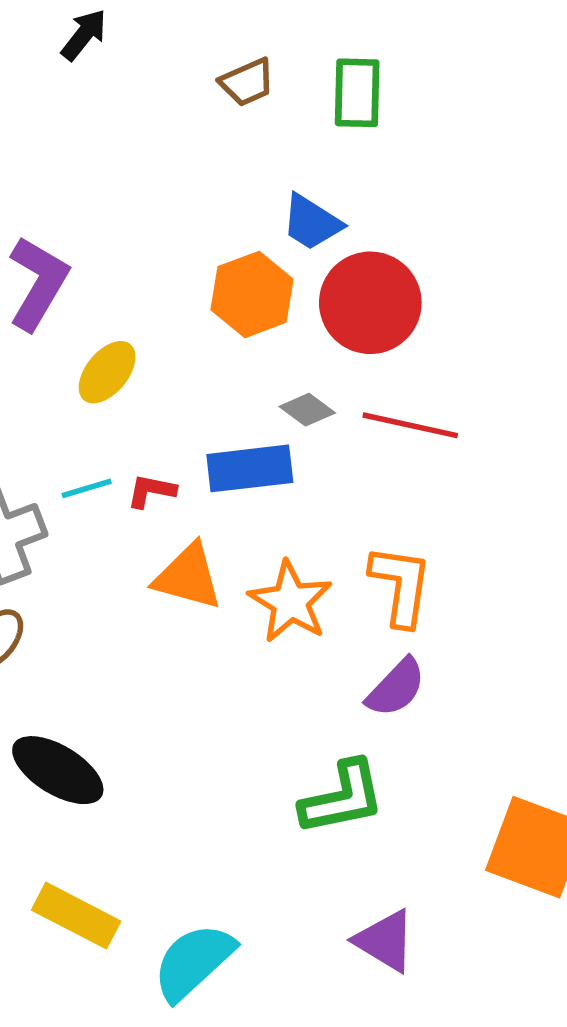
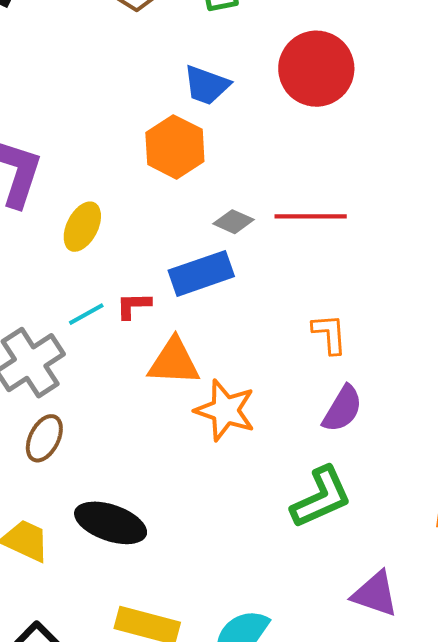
red circle: (370, 303) -> (316, 69), moved
orange L-shape: (401, 585) -> (329, 334), size x0.7
orange star: (290, 602) -> (225, 410), moved

